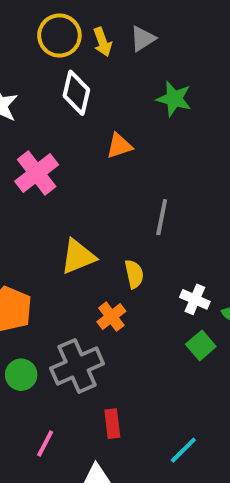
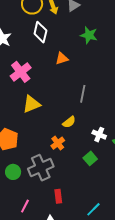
yellow triangle: (78, 257) -> (31, 104), moved
yellow semicircle: (134, 274) -> (69, 122), turned 64
green square: (201, 345) -> (90, 158), moved

